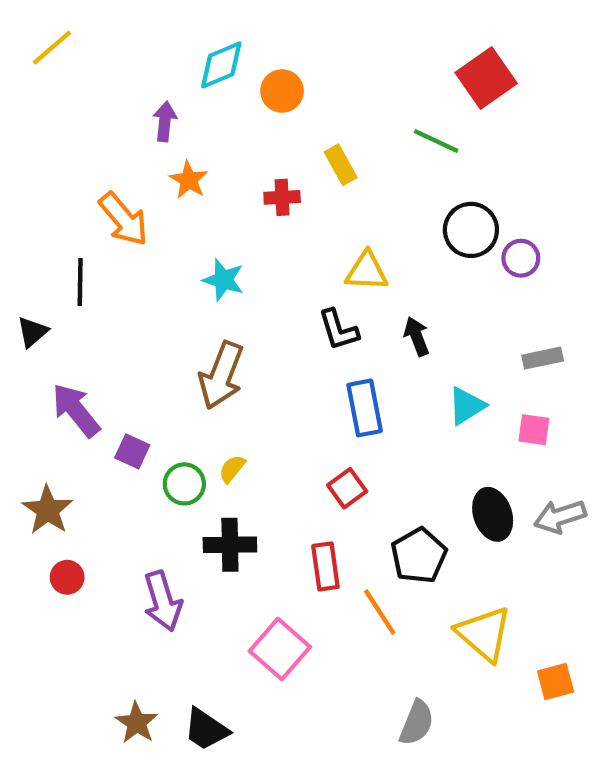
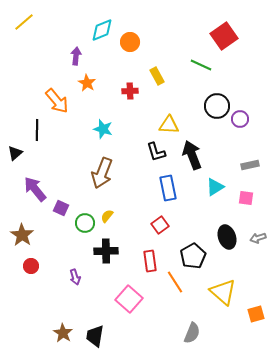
black arrow: (417, 336) -> (192, 155), size x1.6
gray arrow: (560, 517) -> (258, 238), size x0.7
purple arrow: (163, 601) -> (75, 277), size x0.6
black trapezoid: (206, 729) -> (95, 336), turned 65

